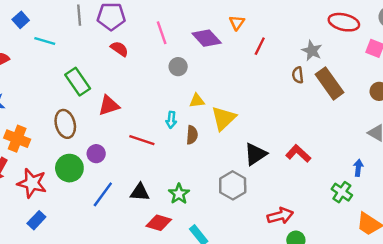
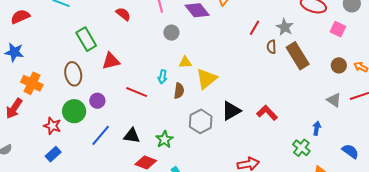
red line: (260, 46) -> (254, 28), moved
red star: (32, 183) -> (52, 126), moved, size x0.7
gray hexagon: (233, 185) -> (201, 121), moved
blue rectangle: (36, 220) -> (53, 154), moved

